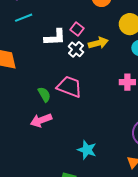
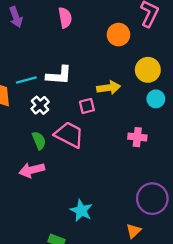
cyan line: (24, 18) -> (26, 80), moved
pink square: (77, 29) -> (87, 106), moved, turned 32
white cross: (76, 49) -> (40, 105), moved

